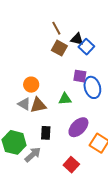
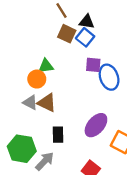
blue square: (86, 47) -> (85, 37), moved
green triangle: (65, 99) -> (46, 66), moved
brown triangle: (38, 105) -> (47, 103), turned 42

